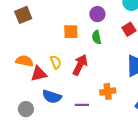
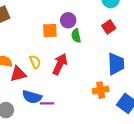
purple circle: (97, 14) -> (68, 20), moved
orange cross: (108, 91) -> (101, 90), moved
purple line: (82, 105) -> (47, 103), moved

